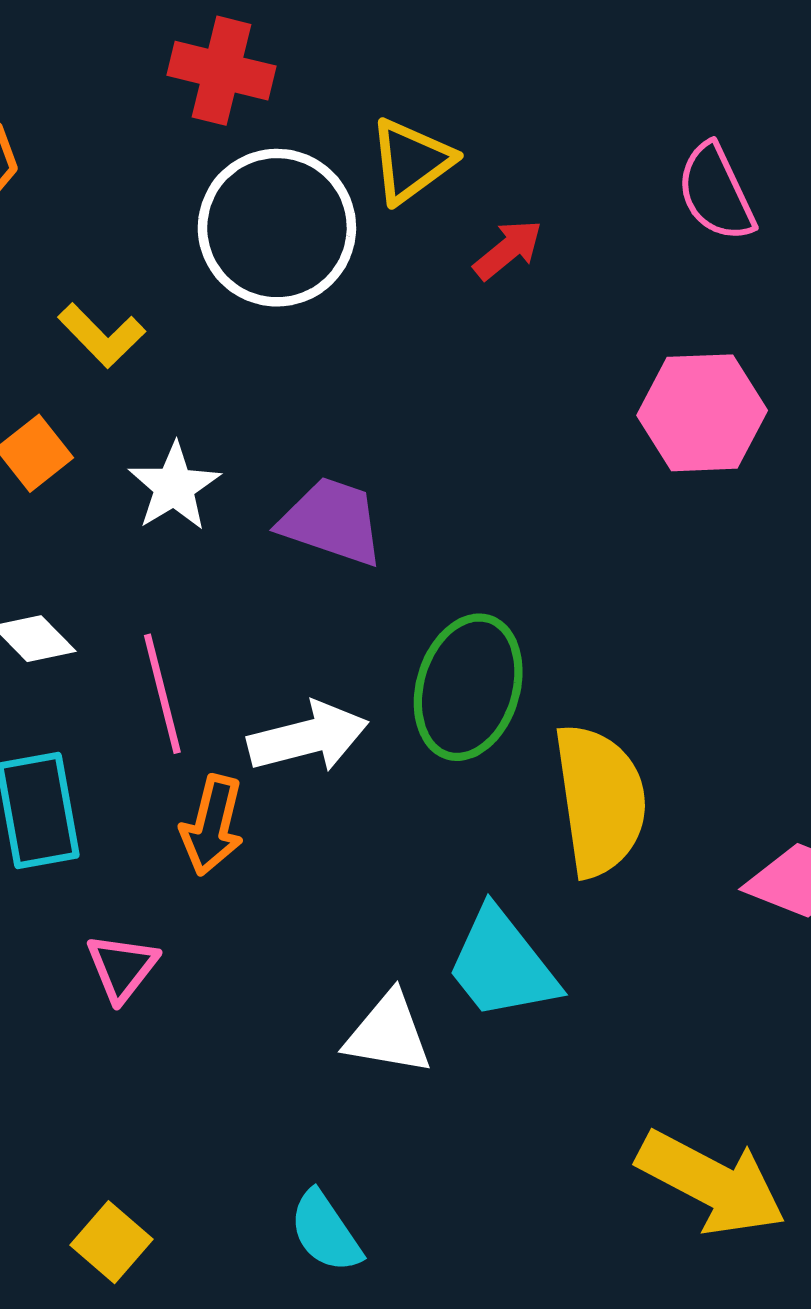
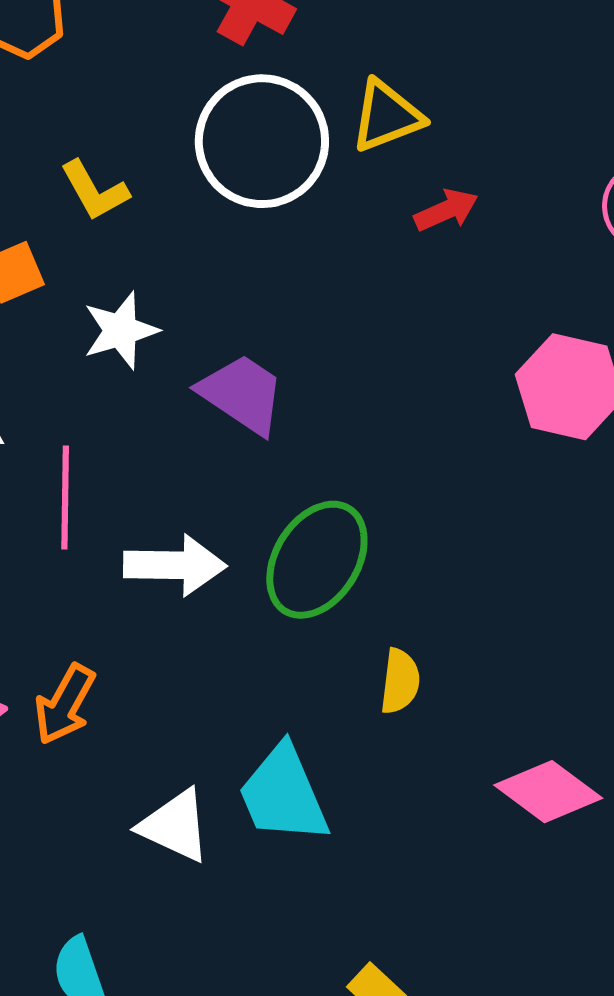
yellow semicircle: (600, 800) -> (400, 681), size x0.5
orange arrow: (212, 825) -> (65, 704), moved

